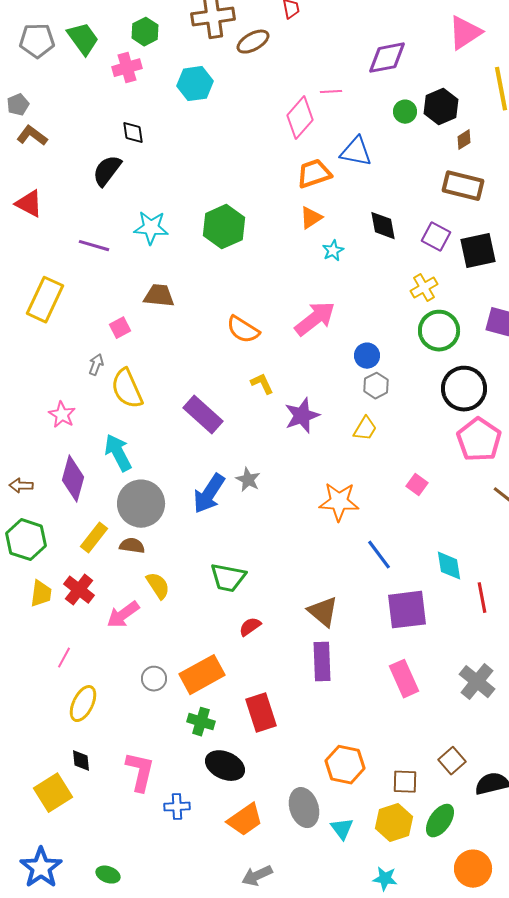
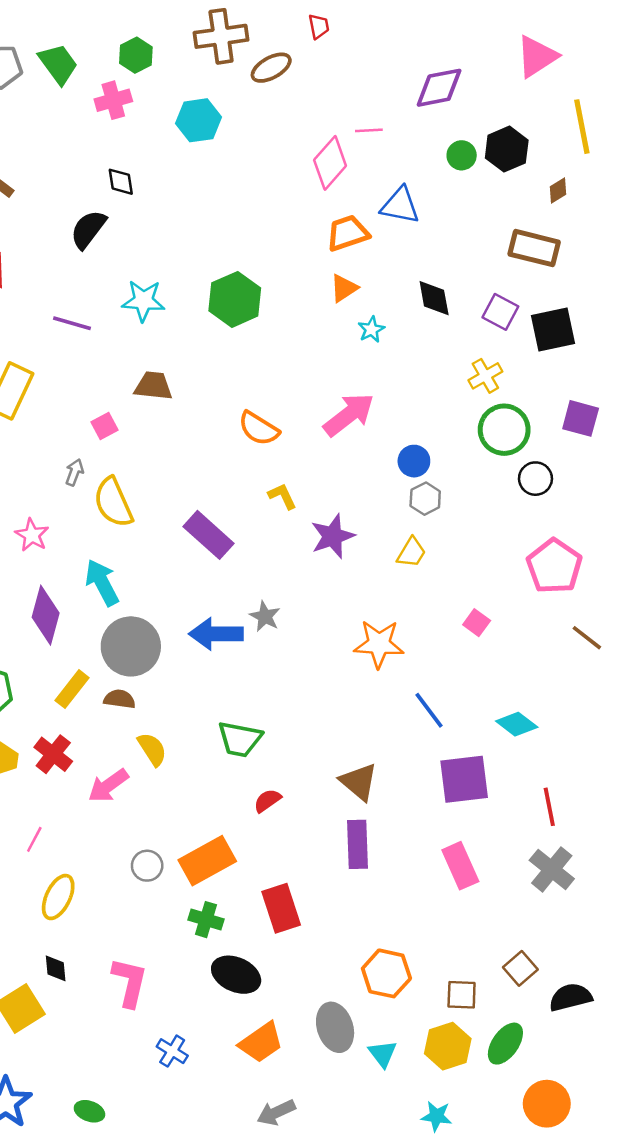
brown diamond: (464, 140) -> (558, 190), moved
black circle: (464, 389) -> (535, 479), moved, size x0.6
blue arrow: (209, 494) -> (216, 634), turned 57
cyan diamond: (449, 566) -> (517, 724), turned -44
red line: (482, 598) -> (549, 807), moved
blue cross: (177, 807) -> (172, 1051), moved, turned 35

